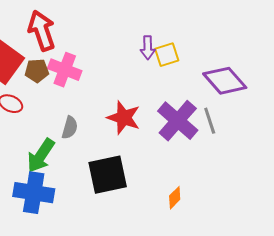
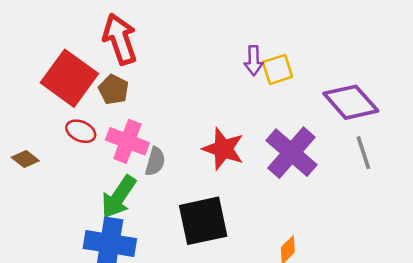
pink cross: (65, 70) -> (127, 141), moved
brown pentagon: (37, 71) -> (114, 90), turned 30
gray line: (210, 121) -> (363, 153), moved

